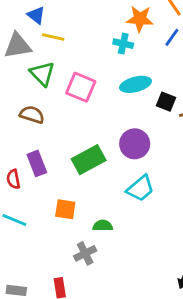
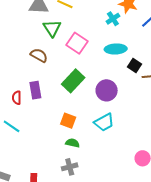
cyan cross: (123, 44) -> (113, 19), turned 32
green rectangle: (89, 160) -> (73, 81), moved, turned -30
orange square: (65, 209) -> (68, 121), moved
gray cross: (85, 253) -> (70, 167), moved

